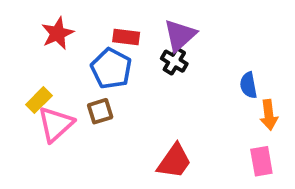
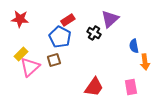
red star: (57, 33) -> (20, 19), moved, turned 30
purple triangle: (180, 35) -> (110, 19), moved
red rectangle: (126, 37) -> (68, 20), turned -40
pink rectangle: (261, 161) -> (131, 87), moved

